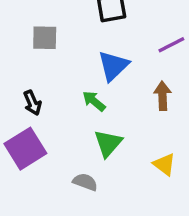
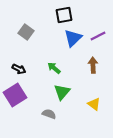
gray square: (45, 38) -> (26, 32), turned 35
blue triangle: (113, 66) -> (73, 38), moved
black arrow: (32, 103) -> (19, 69), turned -40

